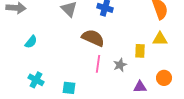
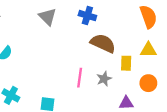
brown semicircle: (93, 38) -> (103, 43), moved
orange circle: (164, 78) -> (148, 83), moved

